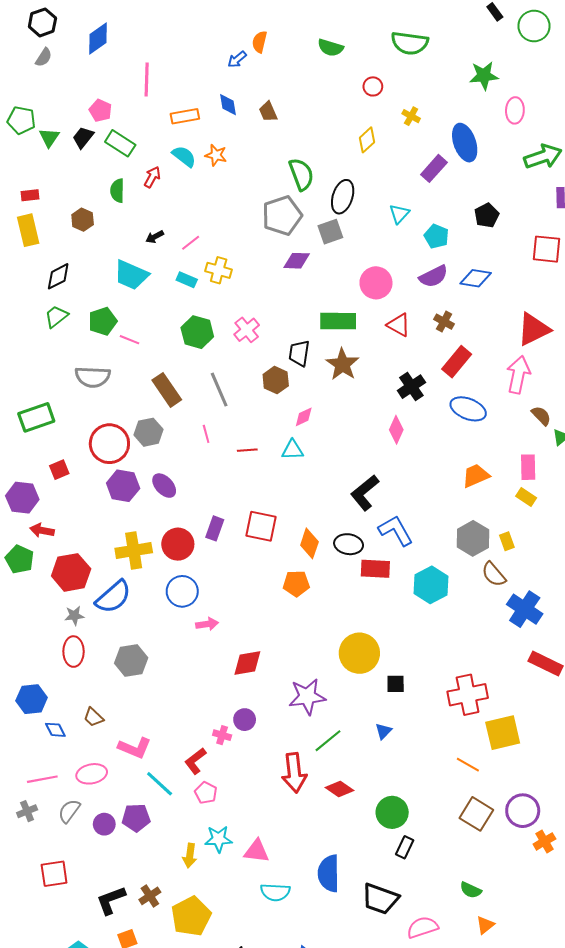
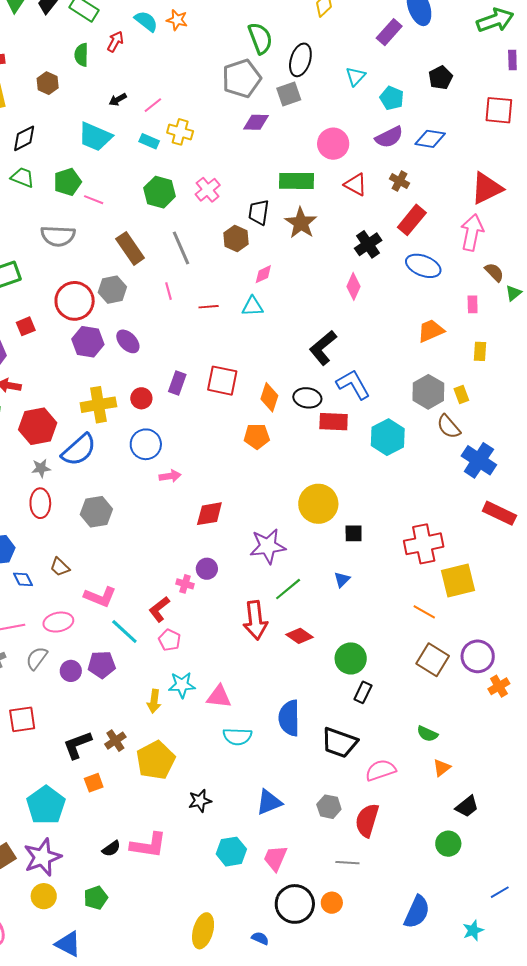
green trapezoid: (56, 316) -> (22, 177), turned 60
pink rectangle: (528, 467) -> (473, 304), moved, size x0.7
yellow rectangle: (526, 497) -> (480, 351), turned 60
red circle: (178, 544) -> (141, 398), size x0.7

